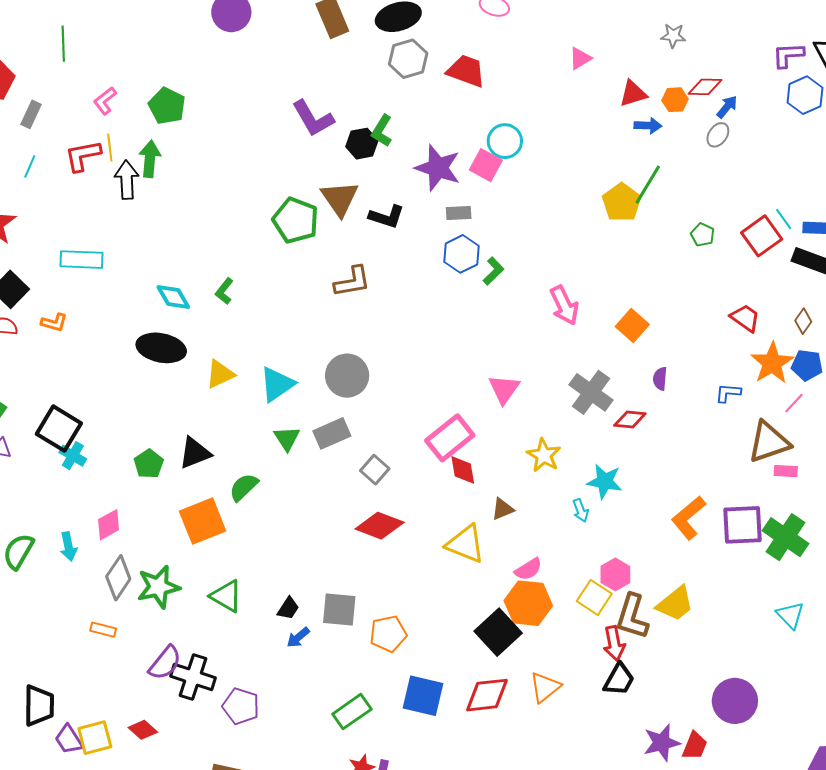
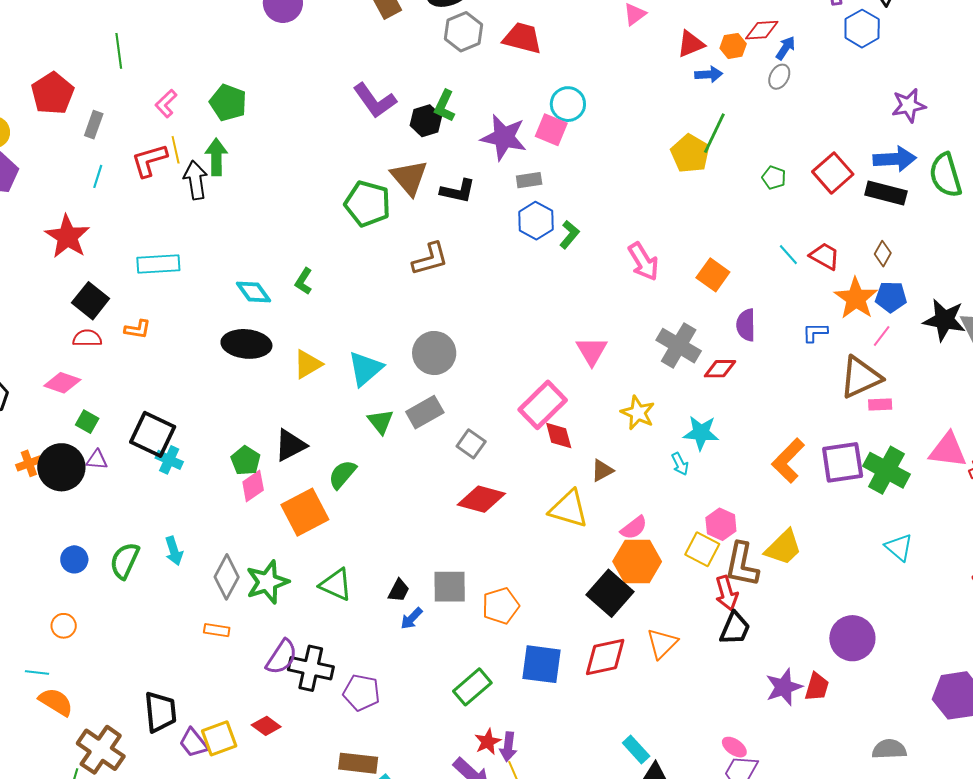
cyan line: (784, 219) -> (788, 255), moved
purple semicircle: (660, 379) -> (746, 325), size x1.4
pink diamond: (109, 525) -> (253, 486), moved

